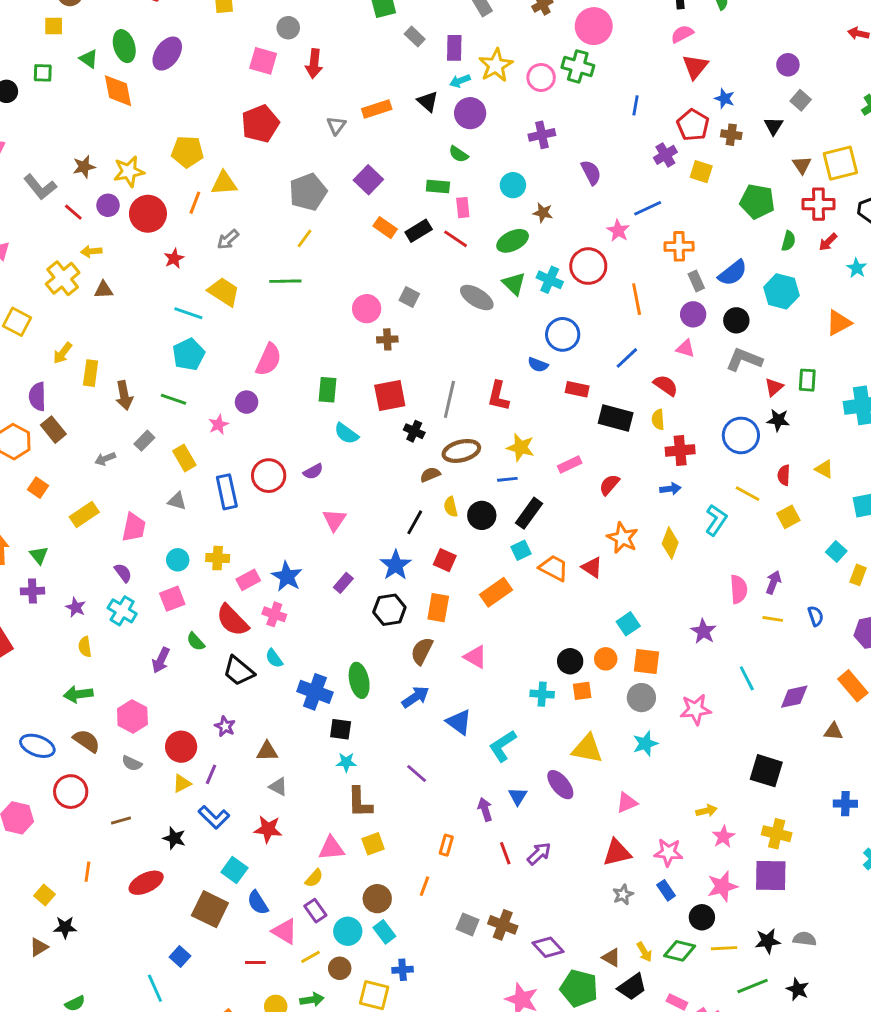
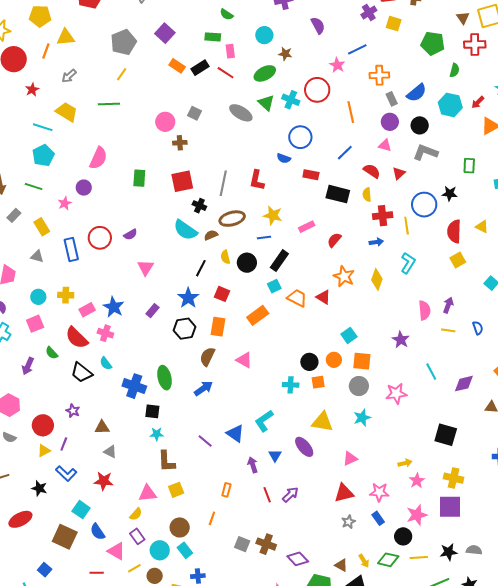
red arrow: (828, 242) -> (478, 102), moved
red triangle: (774, 387) -> (399, 173), moved
cyan semicircle: (346, 434) -> (185, 230), moved, size x1.4
red semicircle: (784, 475) -> (454, 231), size x1.6
yellow line: (748, 494) -> (407, 226), moved, turned 54
blue triangle: (459, 722) -> (235, 434), moved

